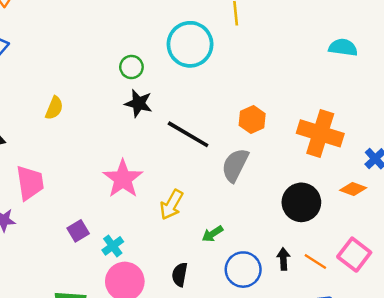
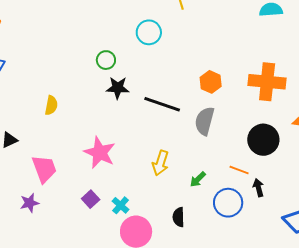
cyan circle: (190, 44) -> (149, 32), size x0.7
pink star: (123, 179) -> (100, 153), moved
orange line: (315, 261) -> (239, 170), moved

